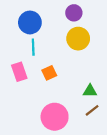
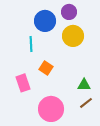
blue circle: (30, 22) -> (45, 21), moved
pink rectangle: (19, 72) -> (23, 83), moved
orange square: (49, 73) -> (46, 68), turned -32

